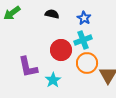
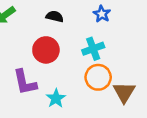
blue star: (84, 18) -> (102, 14), moved
red circle: (61, 50) -> (46, 50), moved

